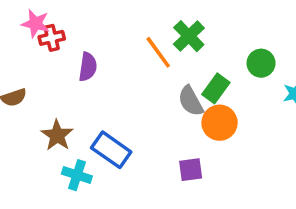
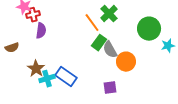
green circle: (261, 63) -> (149, 29), size x1.5
purple semicircle: (88, 67) -> (41, 31), moved
green rectangle: (216, 88) -> (99, 43), moved
cyan cross: (77, 175) -> (47, 79), moved, turned -35

